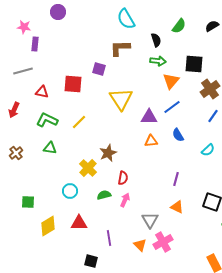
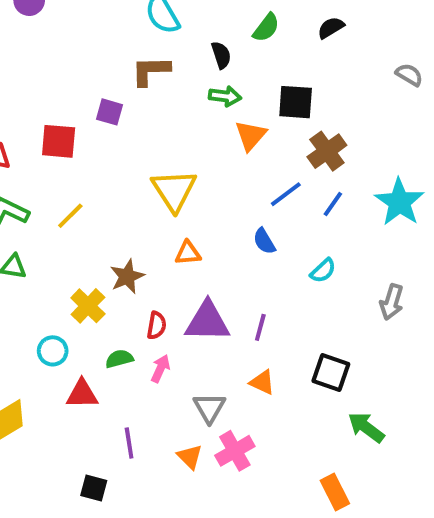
yellow triangle: (121, 99) -> (174, 190), moved
blue line: (172, 107) -> (286, 194), moved
purple triangle: (149, 117) -> (207, 322), moved, size x1.4
orange triangle: (151, 141) -> (188, 253), moved
red triangle: (79, 223) -> (82, 394), moved

